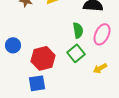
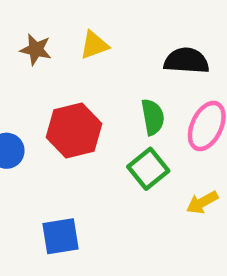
red hexagon: (43, 58) -> (74, 130), moved

